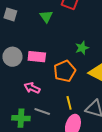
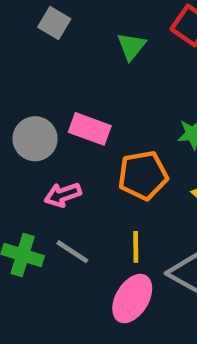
gray circle: (12, 57) -> (35, 139), moved
pink arrow: (32, 88) -> (63, 195), turned -56

